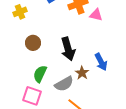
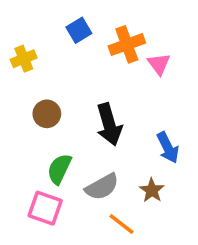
pink triangle: (96, 15) -> (159, 64), turned 40
brown star: (82, 73) -> (152, 190), moved

